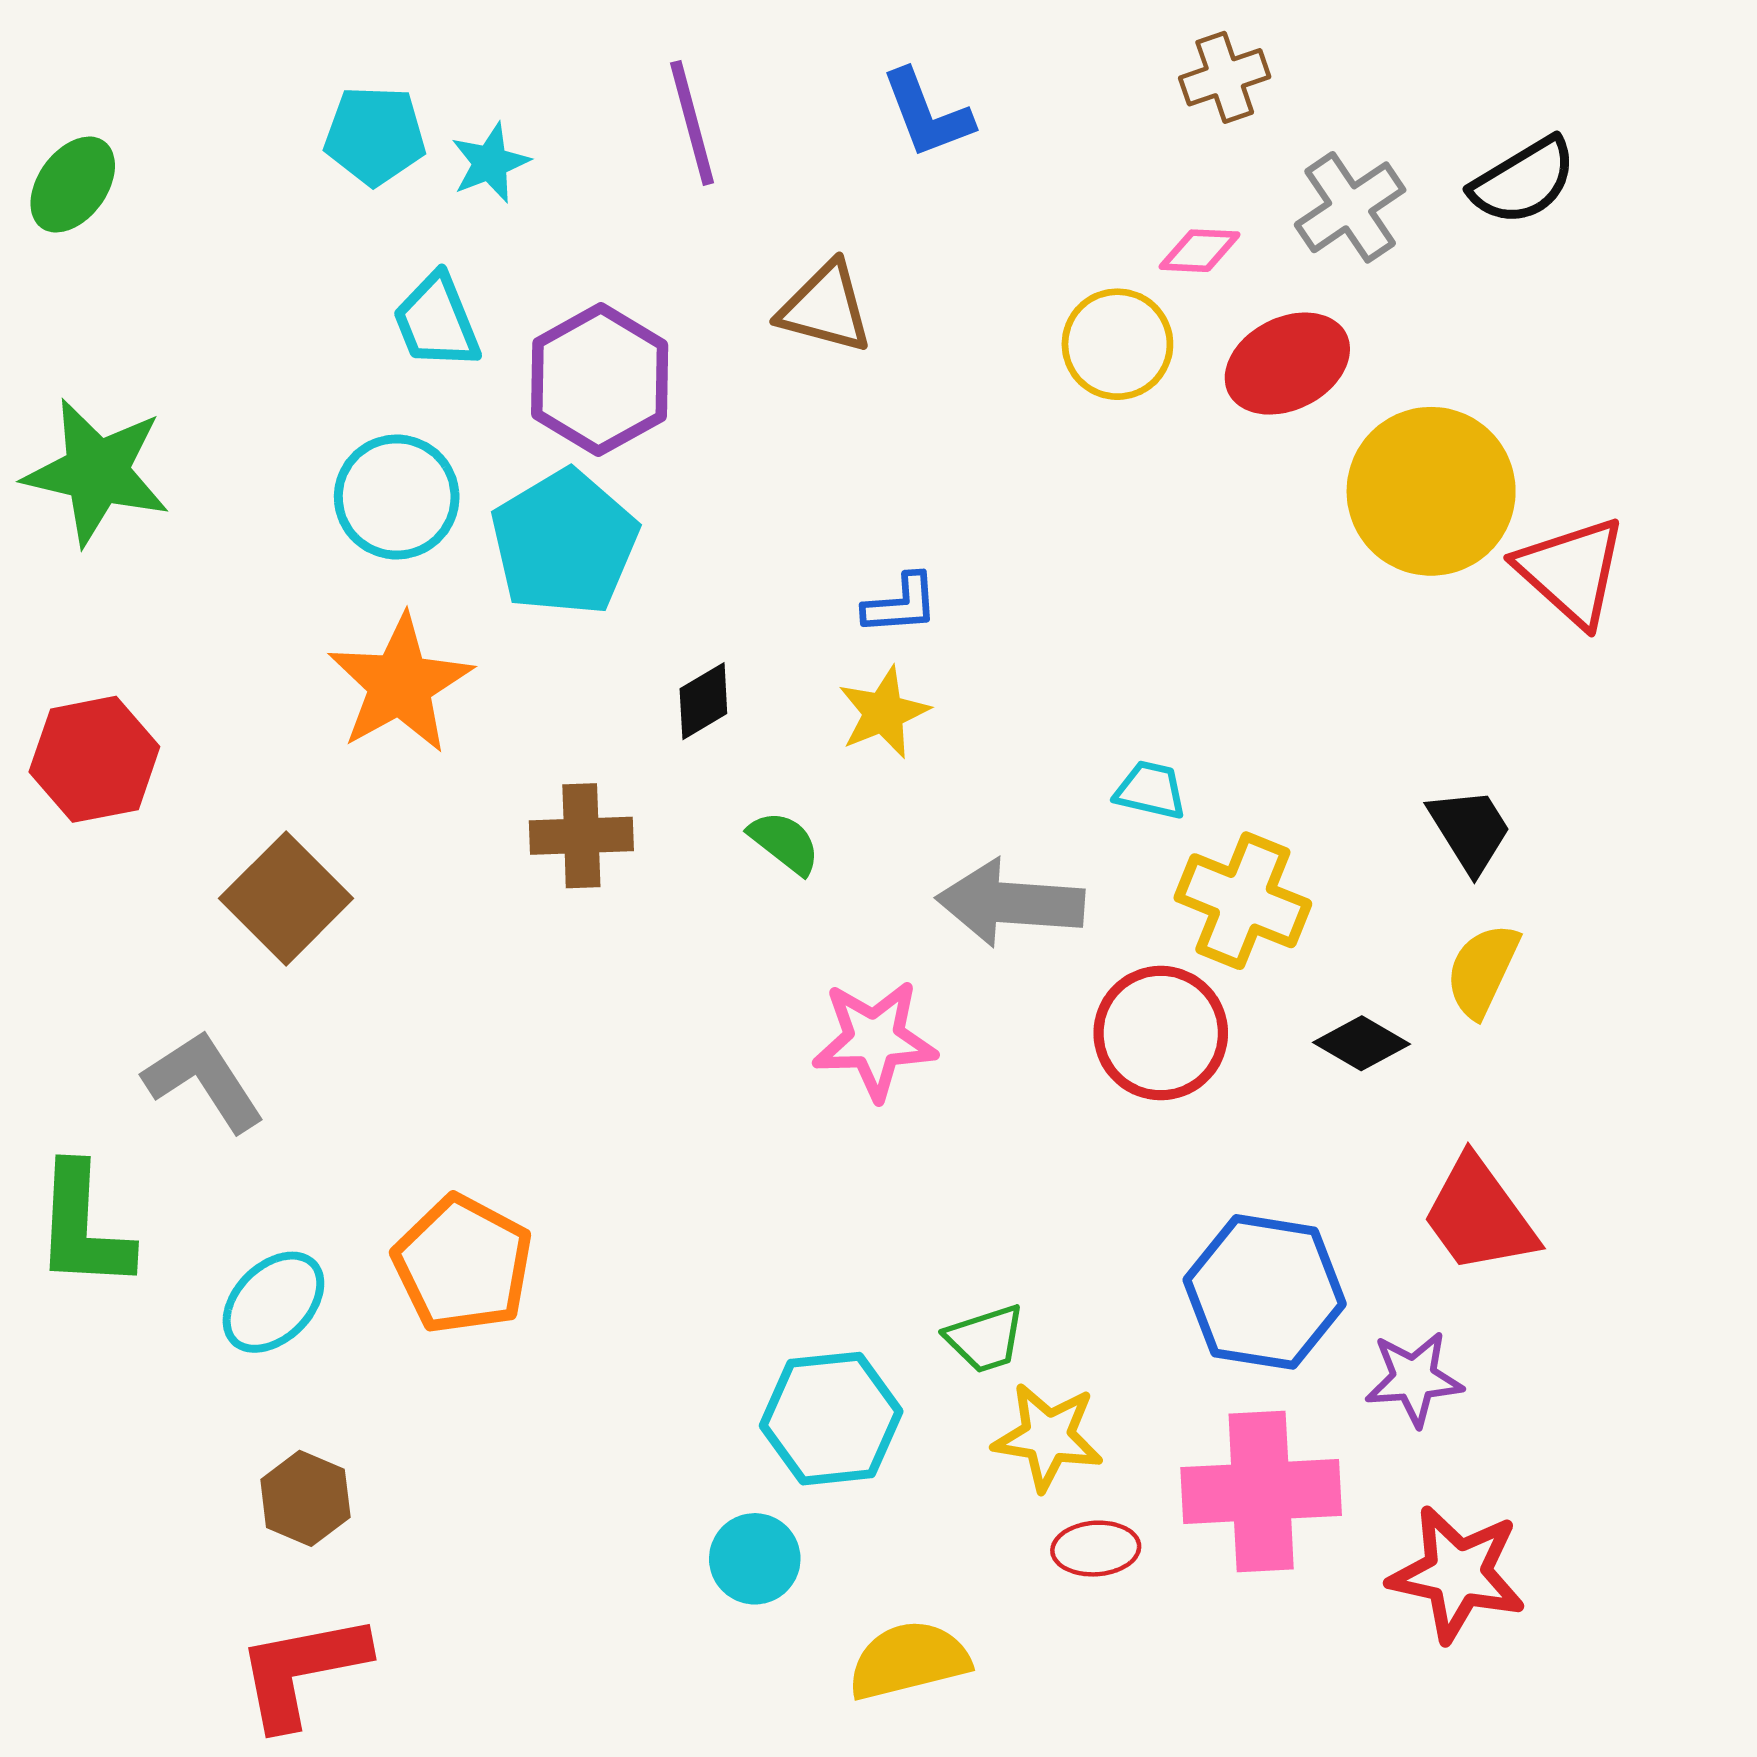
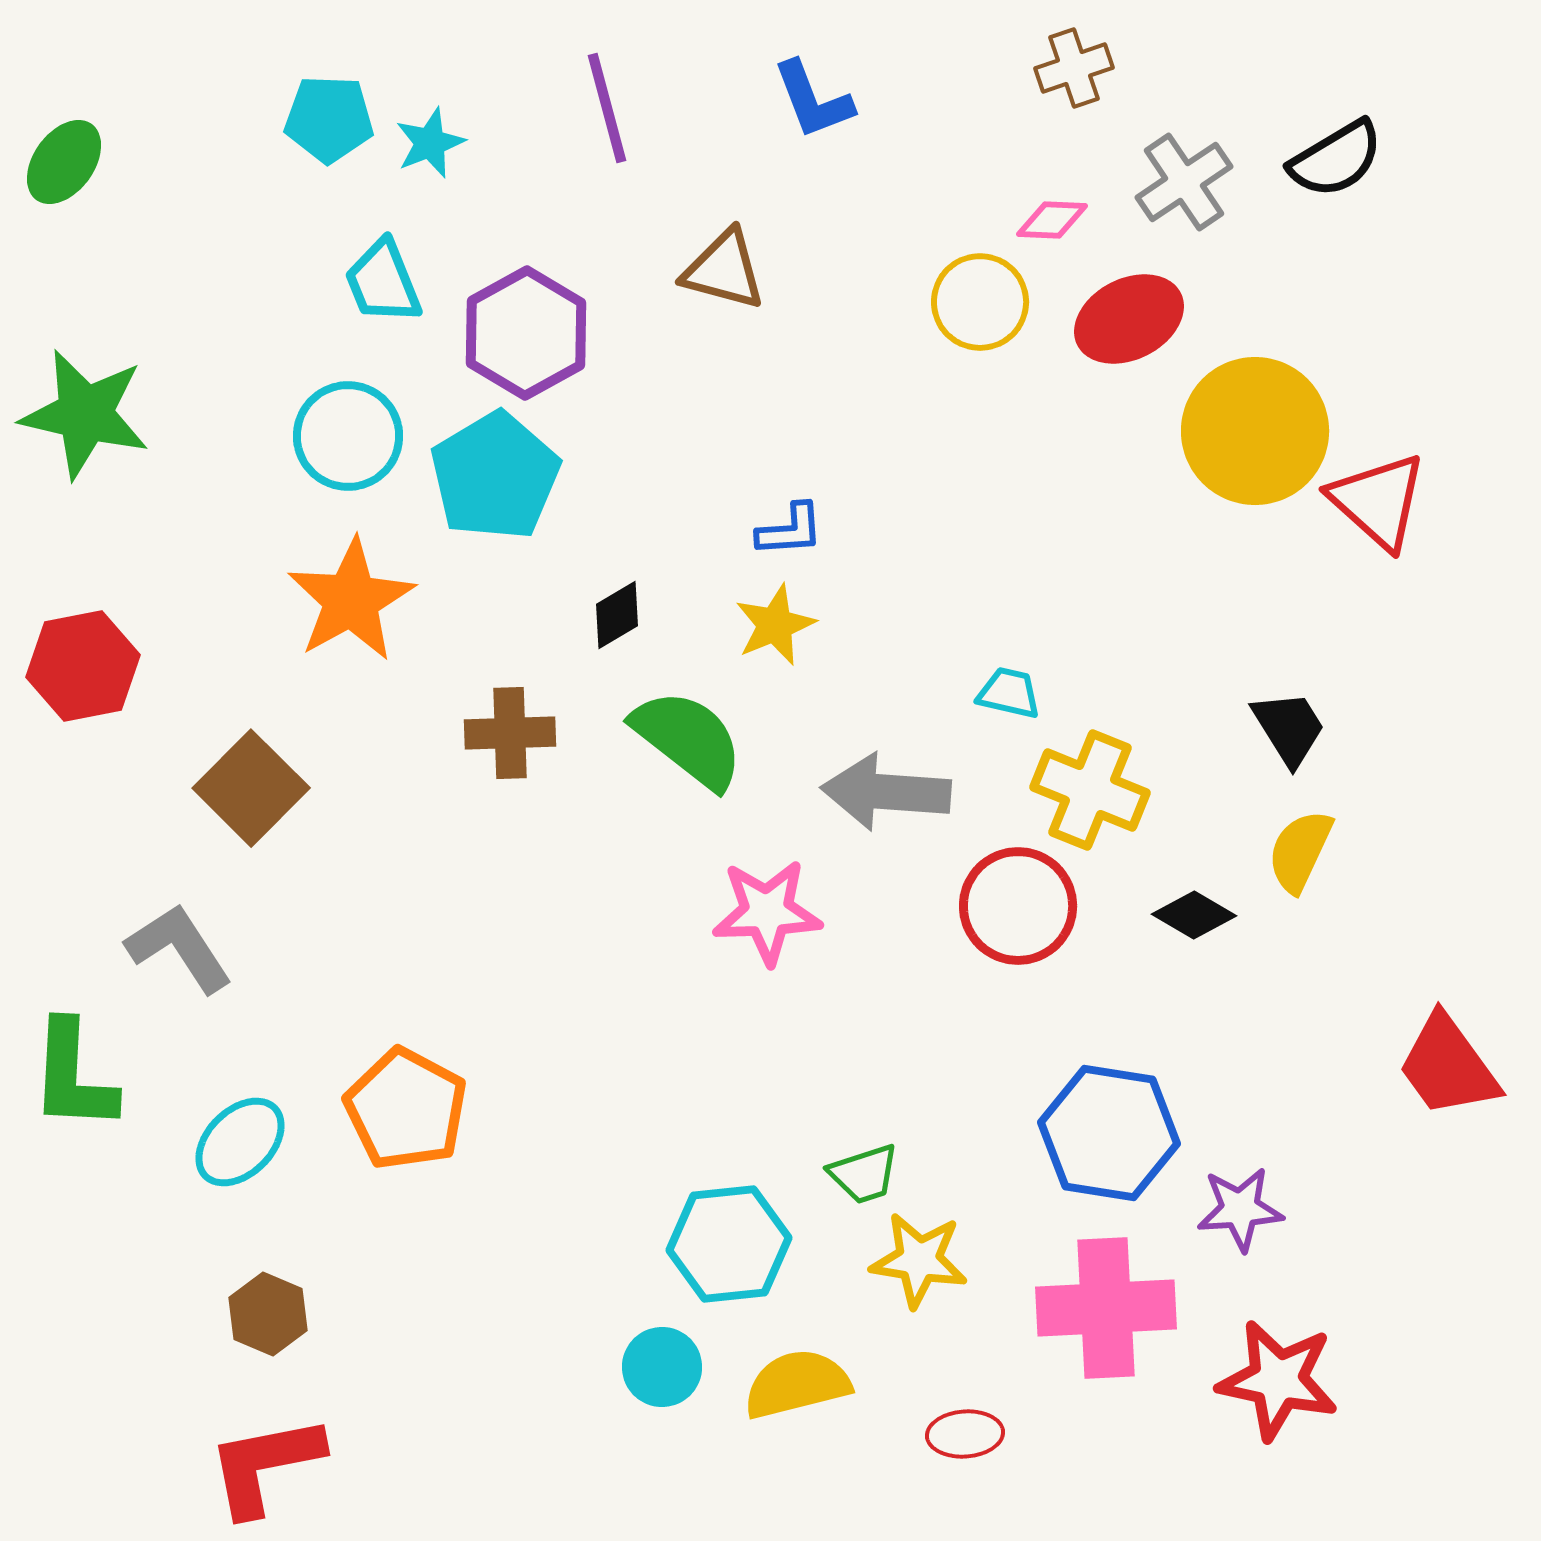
green semicircle: (784, 843) -> (688, 739), size x1.8
red trapezoid: (1479, 1216) -> (1448, 1066), moved
red ellipse: (1096, 1549) -> (965, 1434), moved
yellow semicircle: (909, 1660) -> (797, 1384), moved

